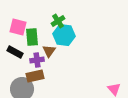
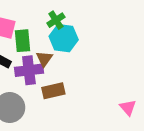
purple cross: (37, 60) -> (29, 70), size x1.5
brown rectangle: (35, 76) -> (53, 91), moved

